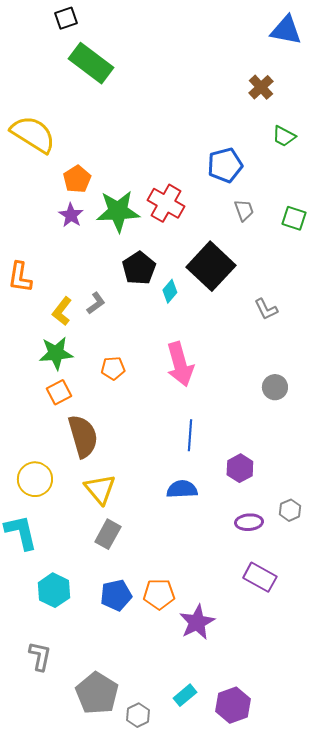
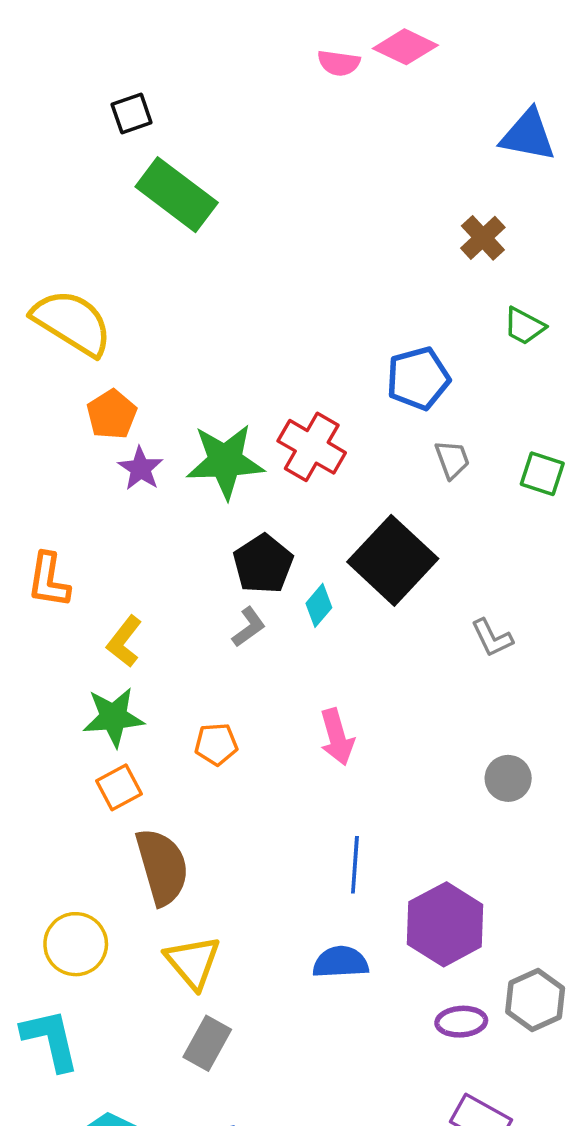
orange pentagon: (77, 179) -> (112, 414), moved
gray L-shape: (96, 303) -> (249, 627), moved
pink arrow: (180, 364) -> (337, 737), size x0.7
purple hexagon: (240, 468) -> (445, 924), size x1.6
gray hexagon: (290, 510) -> (535, 1000), size x1.5

